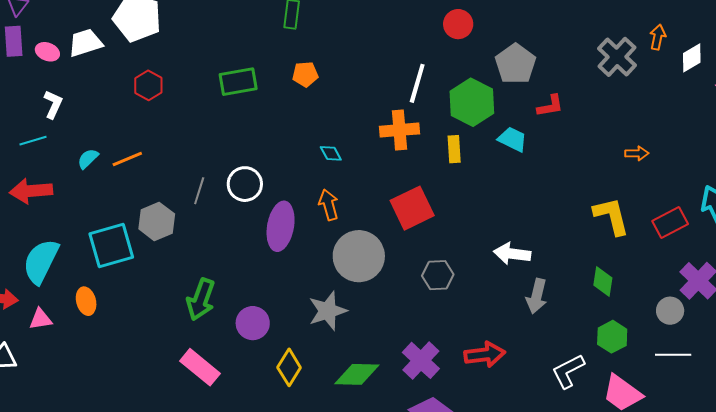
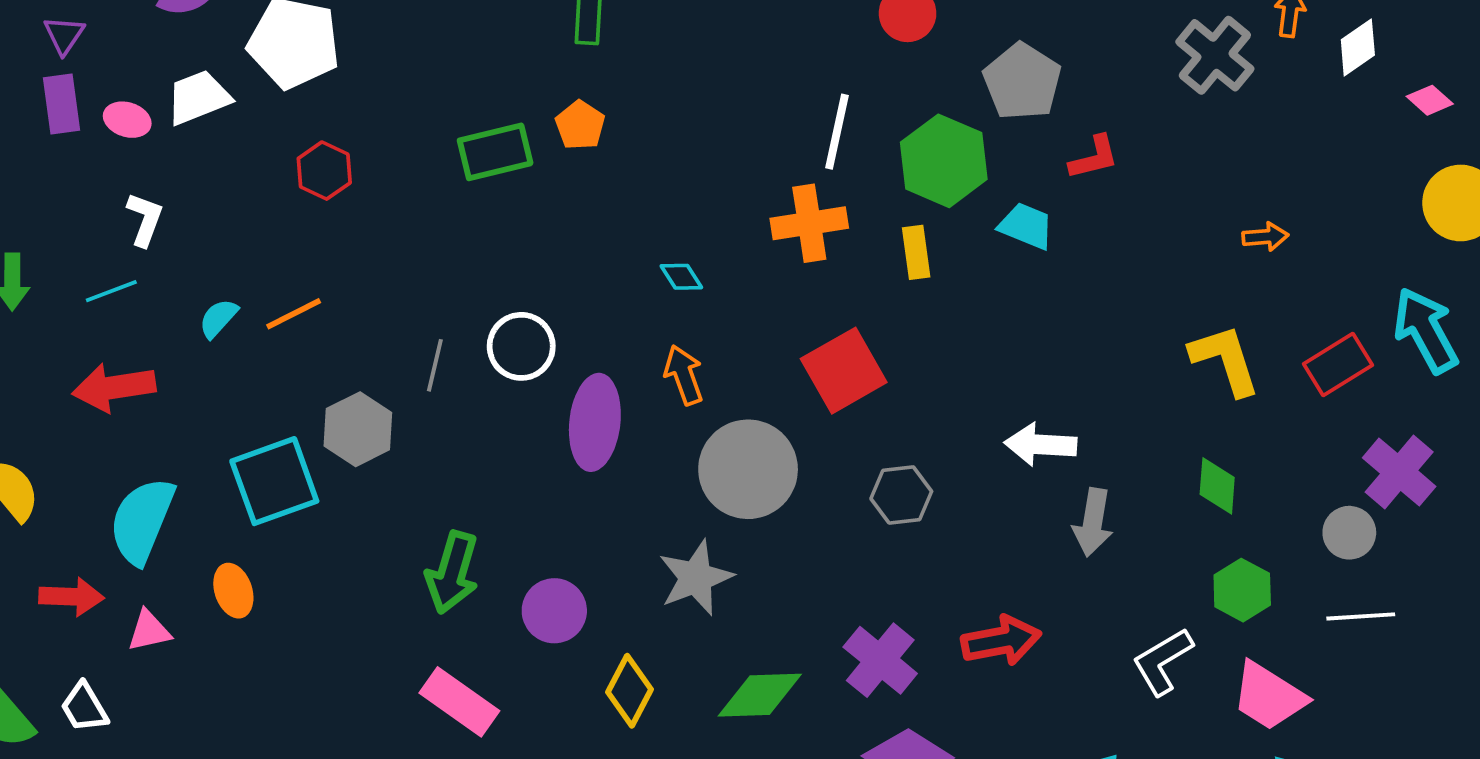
orange pentagon: (305, 74) -> (580, 125), moved, turned -30

